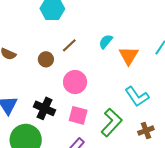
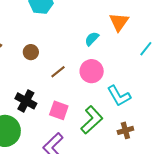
brown line: (69, 45) -> (58, 72), moved
orange triangle: (129, 56) -> (119, 22), moved
pink circle: (75, 82) -> (92, 71), moved

